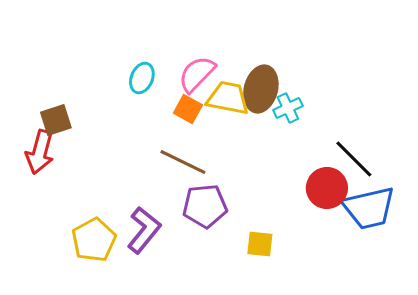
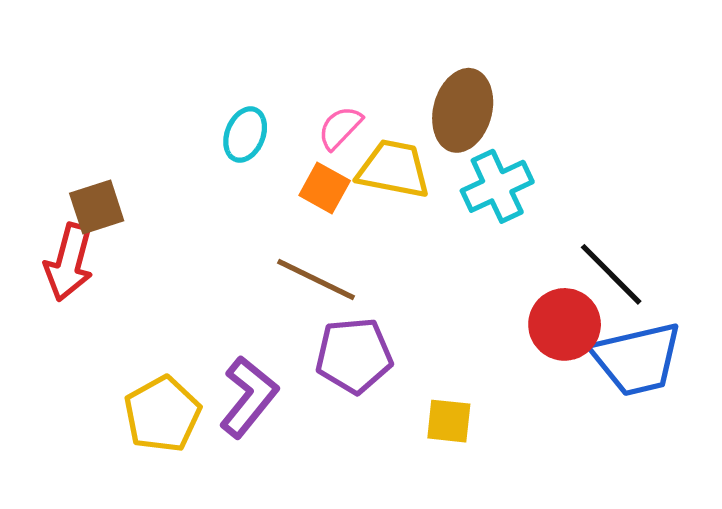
pink semicircle: (197, 74) -> (340, 128), size x0.7
brown ellipse: (261, 89) -> (463, 110), moved
cyan cross: (288, 108) -> (497, 186), size x1.4

